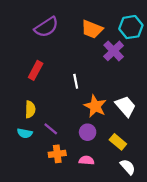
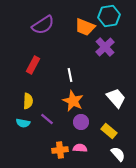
cyan hexagon: (131, 27) -> (109, 16), moved
orange star: (95, 106) -> (73, 101), moved
orange cross: (57, 154) -> (60, 150), moved

